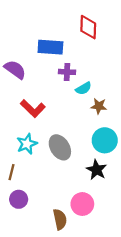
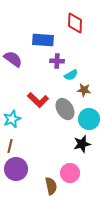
red L-shape: (33, 108) -> (38, 100), moved
cyan star: (27, 144) -> (12, 119), moved
gray ellipse: (60, 147) -> (65, 109), moved
black star: (96, 170) -> (82, 144), turned 30
purple circle: (19, 199) -> (16, 169), size x1.5

